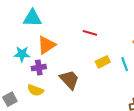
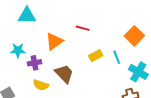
orange triangle: (46, 45) -> (54, 41), moved
yellow semicircle: (35, 90) -> (41, 85), moved

